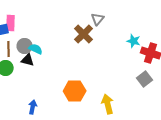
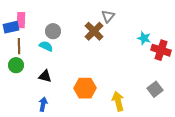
gray circle: (25, 46) -> (53, 31), moved
black triangle: (28, 60) -> (45, 76), moved
gray square: (145, 79) -> (155, 89), moved

